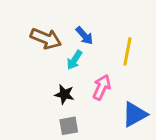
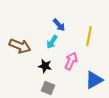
brown arrow: (46, 38) -> (20, 46), moved
gray square: (69, 126) -> (48, 88), turned 32

